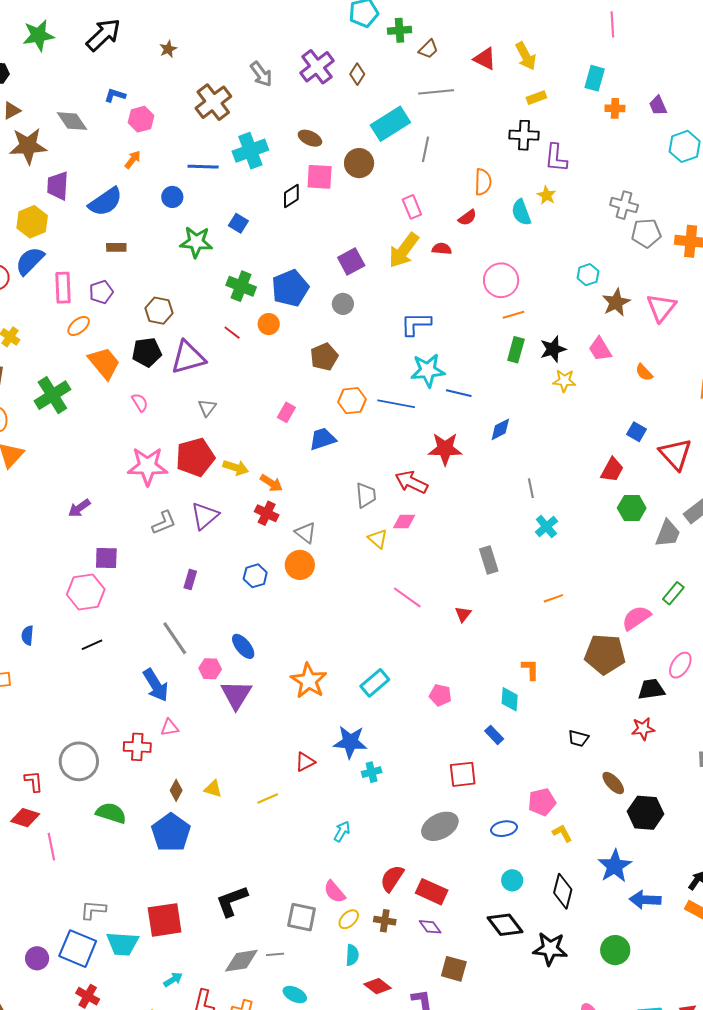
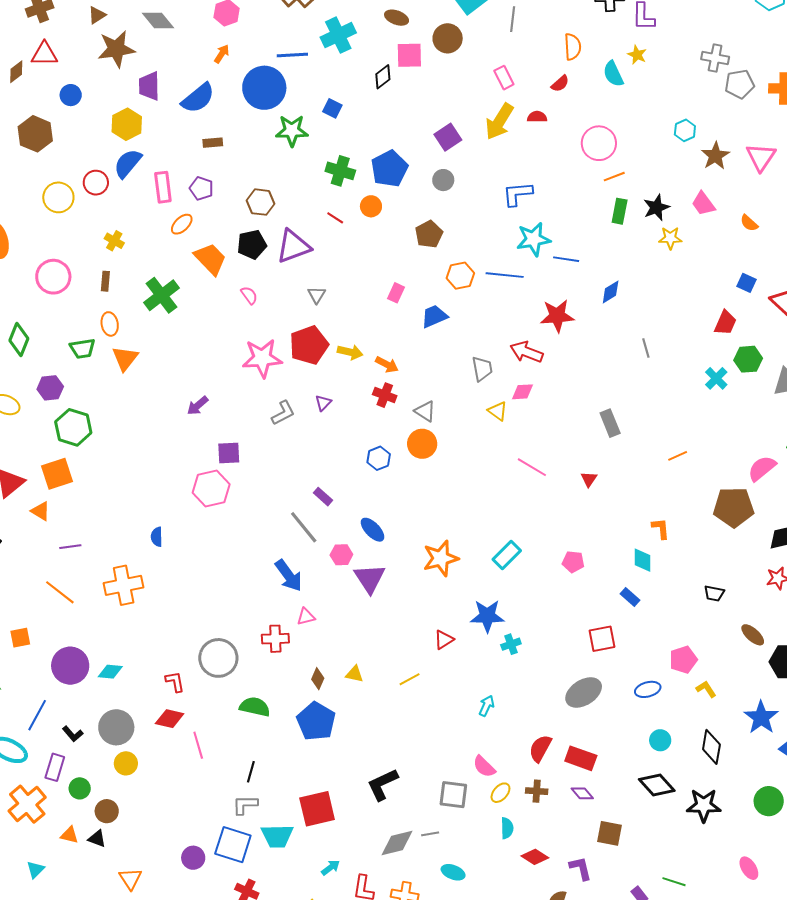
blue circle: (172, 197) -> (264, 88), size x2.0
purple pentagon: (101, 292) -> (201, 188), turned -30
purple triangle: (205, 516) -> (323, 403), size x0.6
cyan cross: (546, 527) -> (716, 378), moved
purple rectangle: (190, 580) -> (323, 497), moved, turned -60
black line: (92, 645) -> (251, 772), moved, turned -45
orange star: (309, 681) -> (441, 558), turned 30

